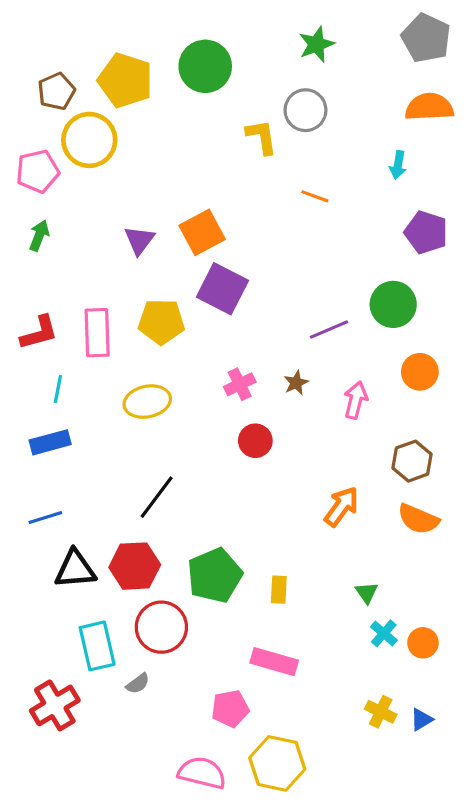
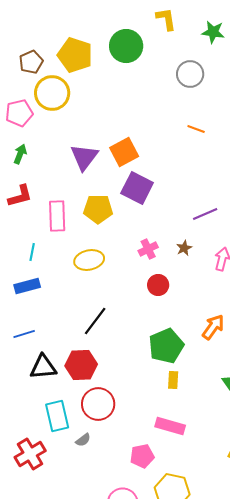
green star: (316, 44) -> (213, 32), moved, turned 30
yellow L-shape: (262, 137) -> (166, 19), moved
purple triangle: (139, 240) -> (84, 157), size x1.4
red L-shape: (39, 333) -> (20, 196), moved
green pentagon: (215, 575) -> (166, 346), moved

